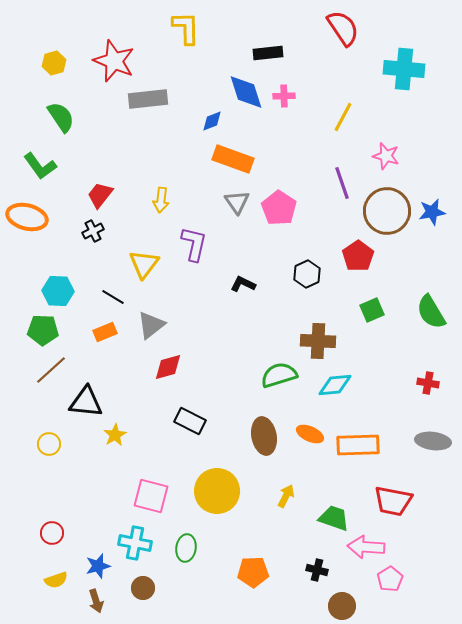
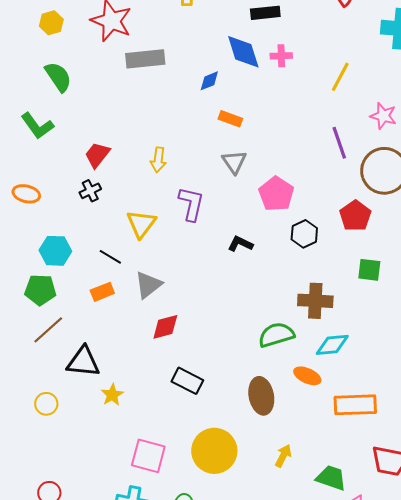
orange rectangle: (233, 159) -> (230, 119), size x0.6
pink pentagon: (279, 208) -> (276, 194), moved
orange ellipse: (27, 217) -> (26, 194), moved, size x0.7
green square: (372, 310) -> (369, 270), turned 30
orange ellipse: (310, 434) -> (307, 376), moved

